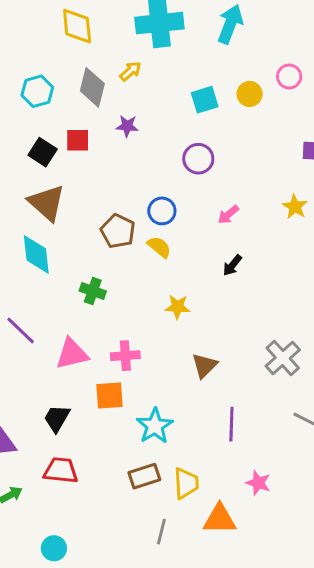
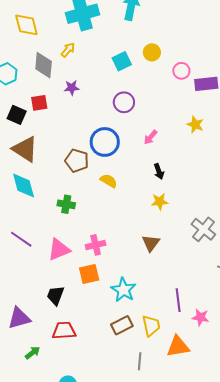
pink circle: (289, 77) -> (181, 71), moved
blue circle: (162, 211) -> (105, 142), size x1.5
yellow semicircle: (159, 247) -> (109, 181), moved
black arrow: (232, 265) -> (159, 171), turned -49
yellow star: (178, 307) -> (160, 202), moved
purple line: (231, 424) -> (178, 300), moved

